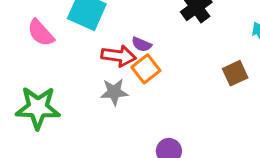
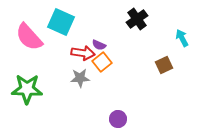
pink semicircle: (41, 33) -> (29, 37), size x1.4

